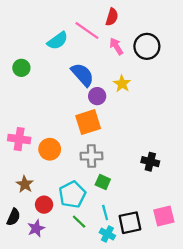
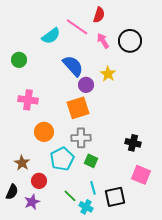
pink cross: (19, 139) -> (28, 100), moved
cyan pentagon: (72, 194) -> (62, 159), moved
pink square: (164, 216) -> (141, 175), moved, turned 36
cyan cross: (107, 234) -> (86, 207), moved

